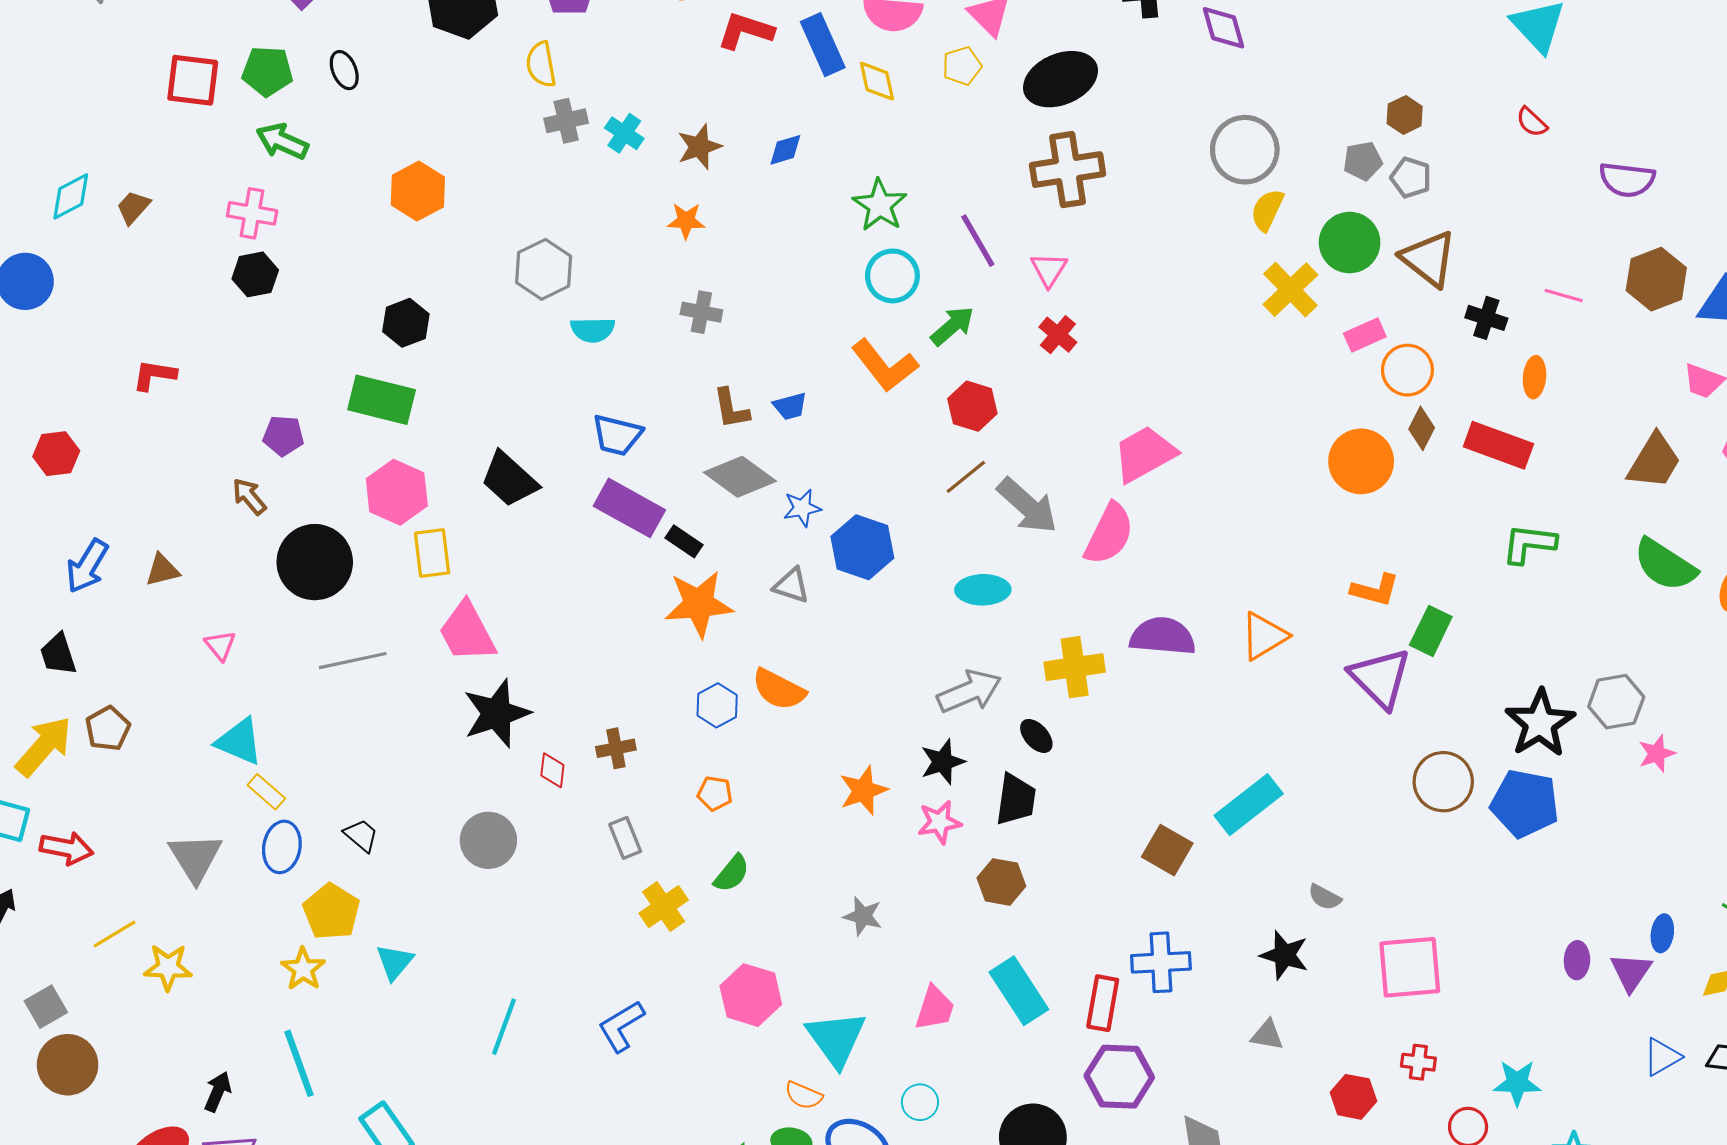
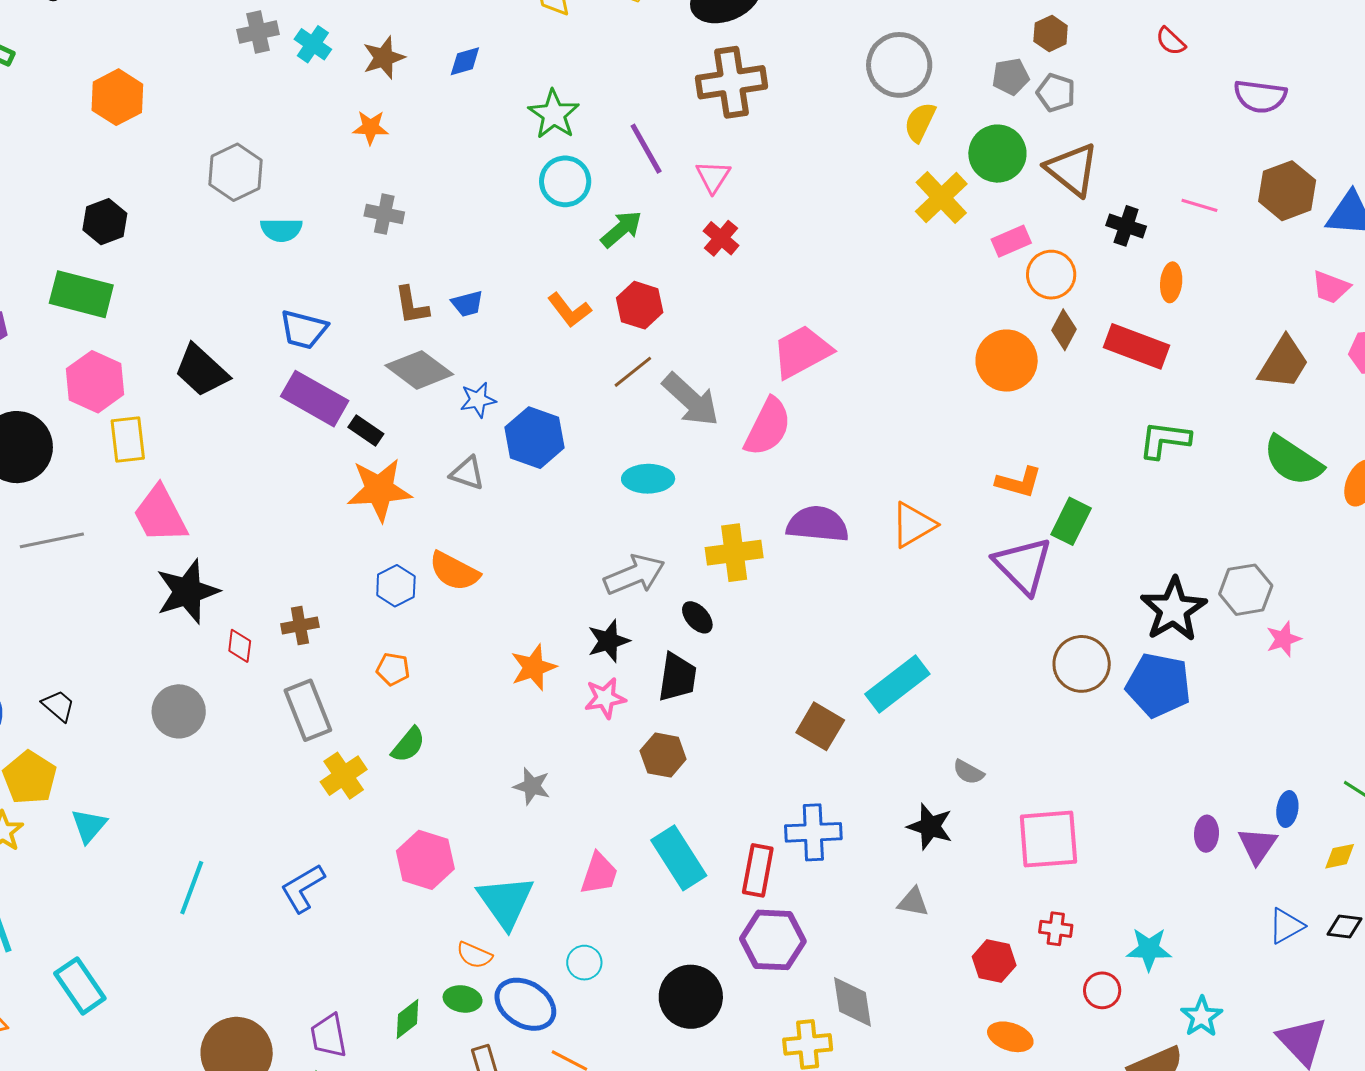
orange L-shape: (885, 366) -> (569, 310), moved, size x0.7
gray rectangle: (625, 838) -> (308, 710), size x1.5

